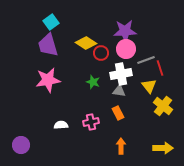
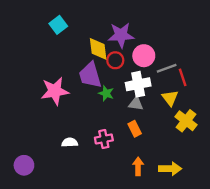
purple star: (125, 31) -> (121, 35), moved
yellow diamond: (86, 43) -> (98, 49), turned 50
purple trapezoid: (48, 45) -> (90, 75), moved
yellow arrow: (163, 148) -> (170, 169), moved

